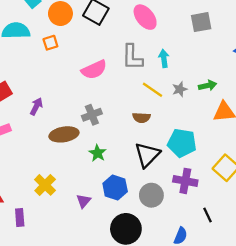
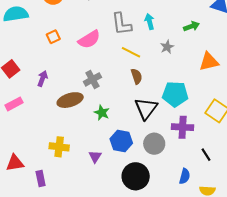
orange square: (50, 43) -> (53, 37), moved
green arrow: (208, 85) -> (191, 26), moved
yellow line: (152, 90) -> (131, 52), moved
brown semicircle: (141, 118) -> (137, 76), turned -105
yellow cross: (45, 185) -> (59, 147), turned -30

